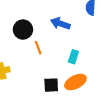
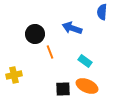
cyan rectangle: (73, 57) -> (85, 61), turned -72
orange ellipse: (75, 82) -> (87, 86), turned 50

